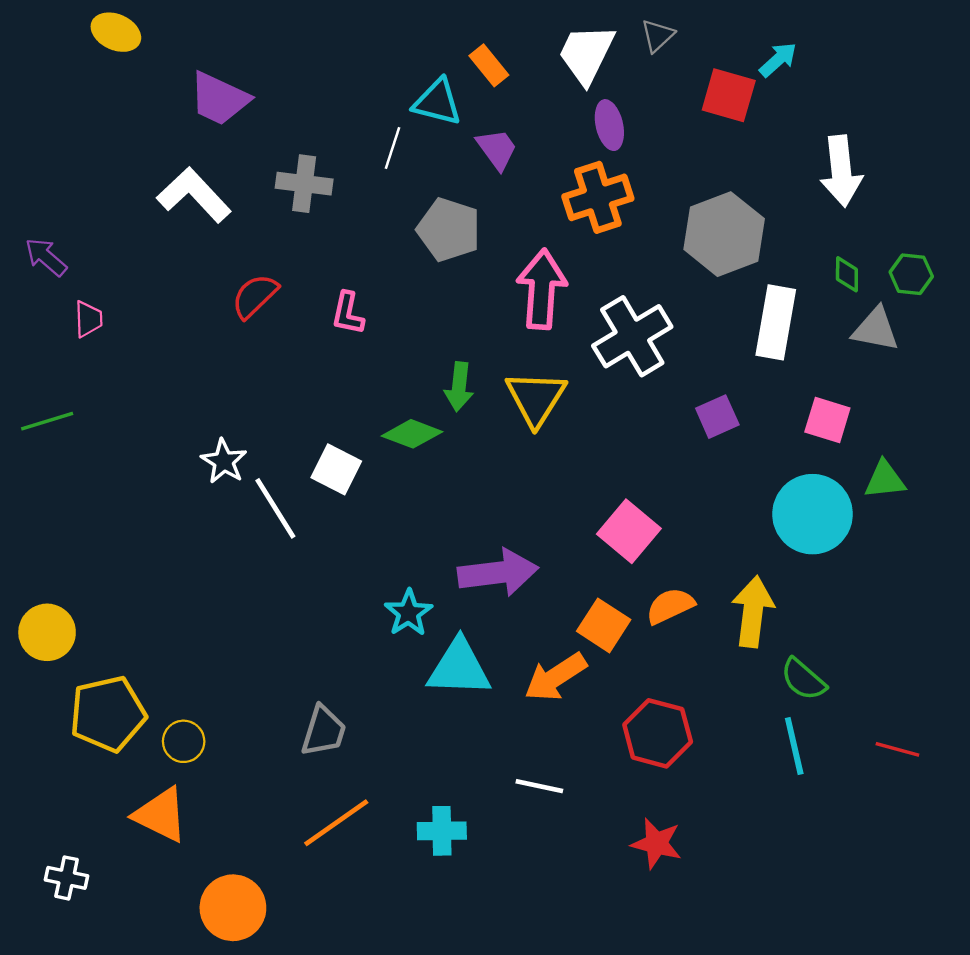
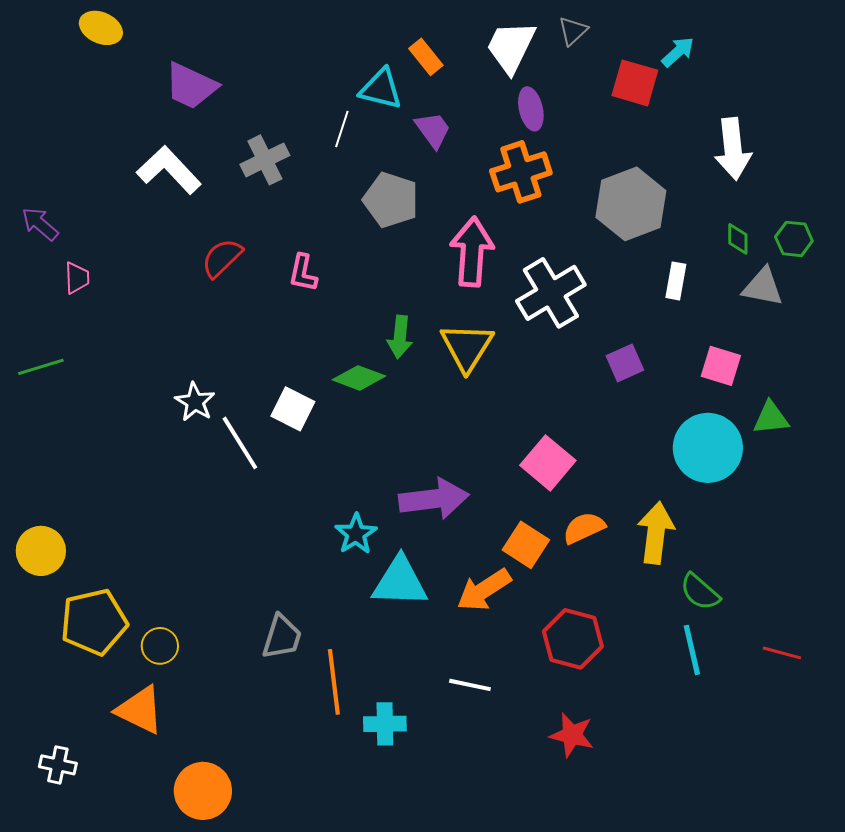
gray cross: (304, 184) -> (265, 160), turned -33
white rectangle: (776, 322) -> (676, 281), size x0.6
orange line: (336, 823) -> (334, 682), moved, turned -62

